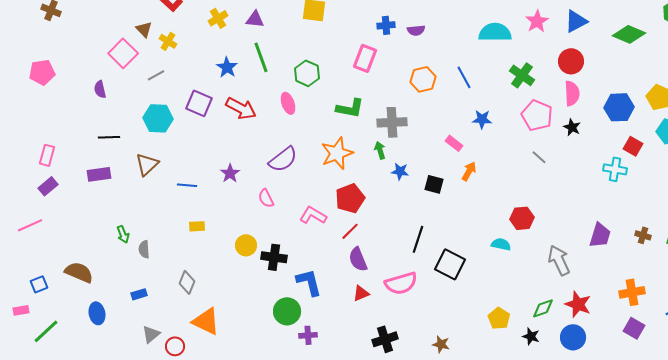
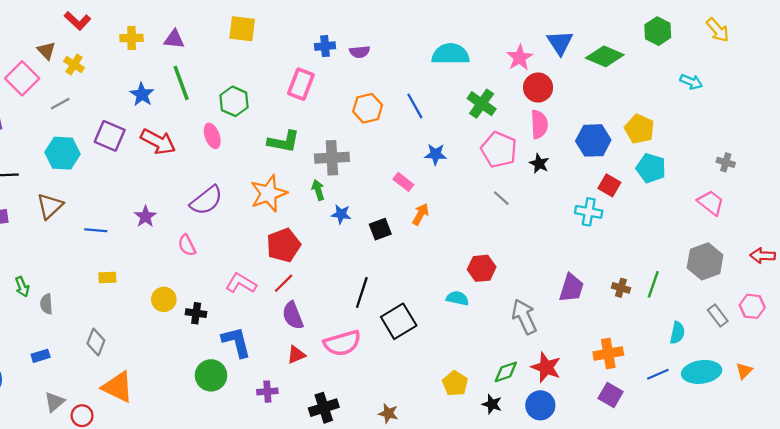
yellow cross: (218, 18) -> (132, 38), turned 30
pink star: (537, 21) -> (520, 58), moved
blue triangle: (576, 21) -> (560, 43), moved, turned -35
black square: (434, 184) -> (380, 229), turned -36
pink L-shape: (313, 215) -> (241, 283), moved
black cross: (274, 257) -> (196, 313), size x0.7
black square: (450, 264) -> (399, 321), turned 32
purple cross: (308, 335) -> (267, 392), moved

